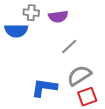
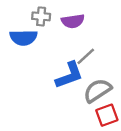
blue L-shape: (44, 88) -> (69, 75), moved, turned 152

